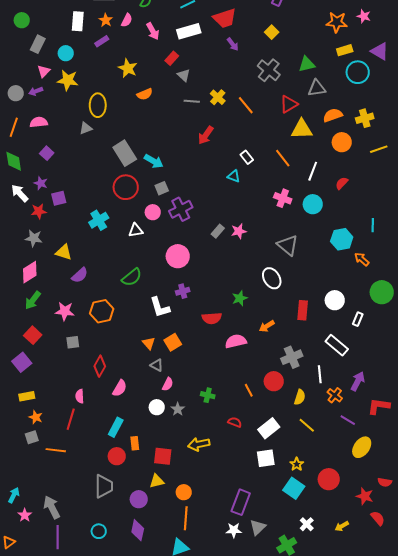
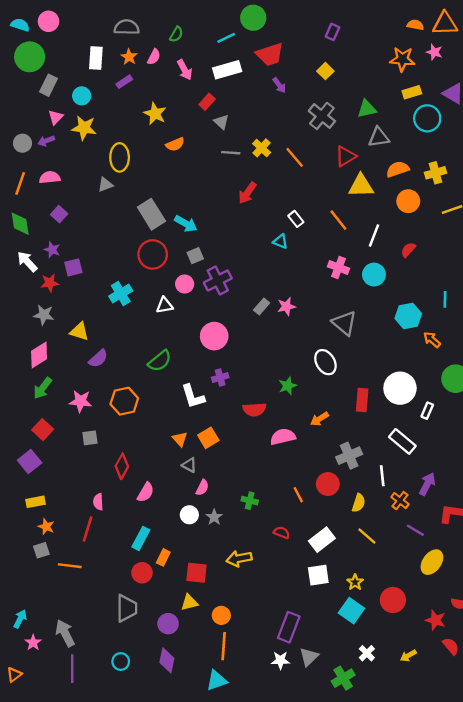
green circle: (22, 20) -> (30, 57), size x1.6
white circle: (335, 300) -> (400, 388), size x1.4
orange rectangle: (135, 443) -> (163, 557), turned 32

